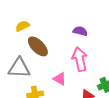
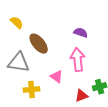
yellow semicircle: (22, 26) -> (17, 22), moved, turned 64

